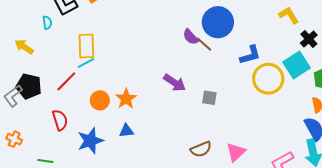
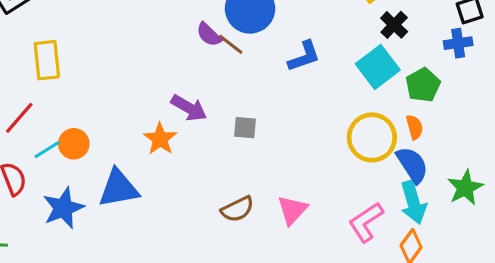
cyan line: (86, 63) -> (47, 150), moved
yellow circle: (268, 79) -> (372, 137), moved
orange star: (126, 99) -> (160, 139), moved
blue triangle: (126, 131) -> (119, 188), size x1.8

